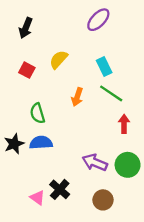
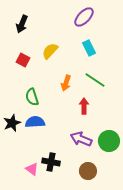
cyan rectangle: (104, 67) -> (89, 48), moved
red arrow: (124, 124) -> (84, 106), moved
black cross: (60, 189) -> (51, 162), turned -30

